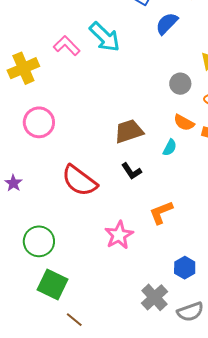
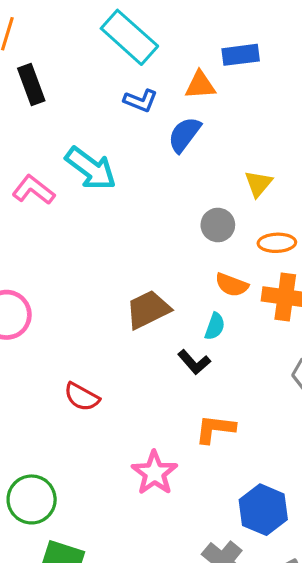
black L-shape: (132, 171) -> (194, 362), moved
red semicircle: (79, 181) -> (82, 397), size x0.6
orange L-shape: (161, 212) -> (215, 429), turned 36
blue hexagon: (185, 268) -> (263, 510), size x1.4

